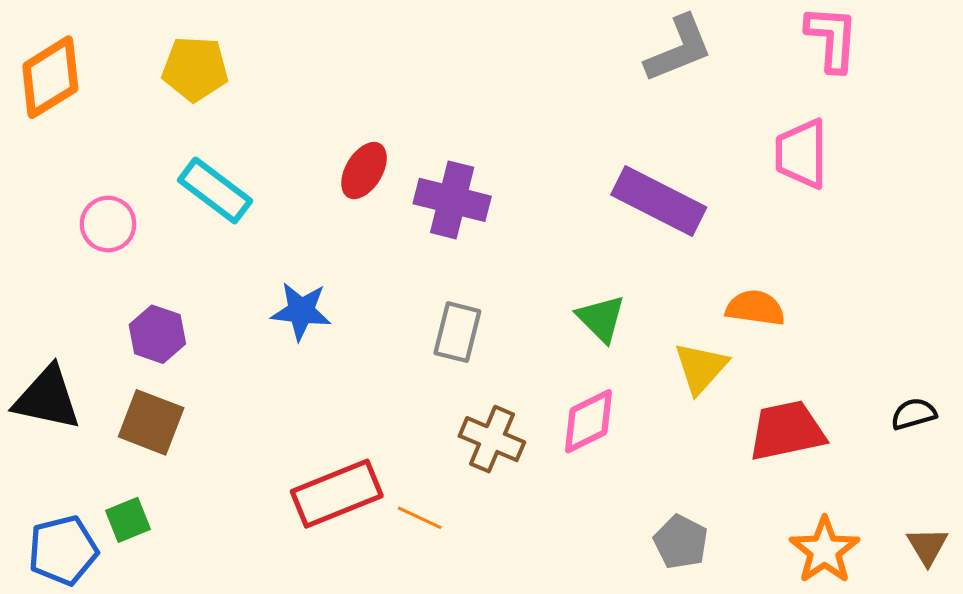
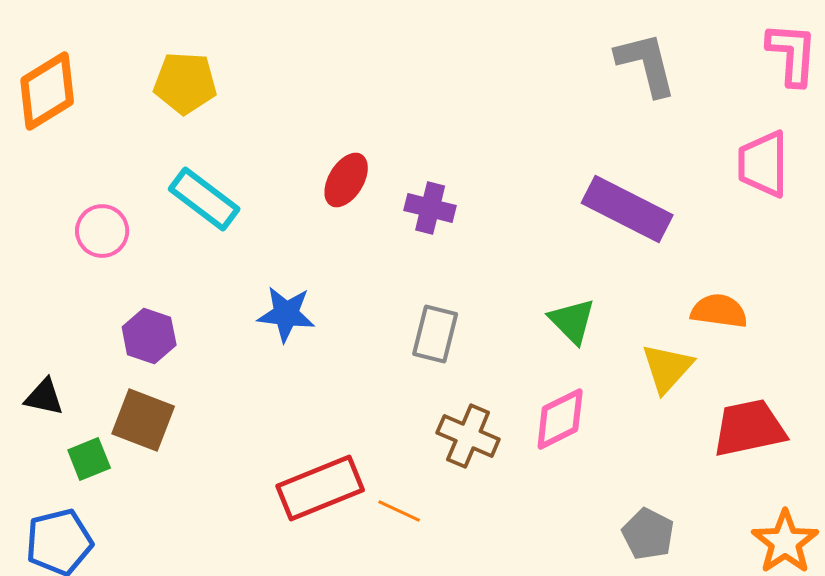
gray L-shape: (679, 49) -> (646, 64), turned -82
purple cross: (452, 200) -> (430, 208), size x0.7
black triangle: (47, 398) -> (44, 397), size x0.6
green square: (128, 520) -> (89, 459), moved

